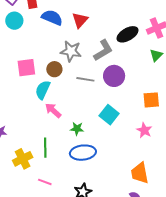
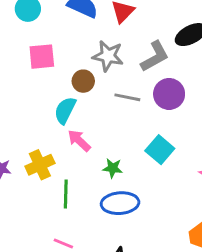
pink square: (26, 68) -> (42, 57), moved
yellow cross: (23, 159) -> (40, 165), moved

